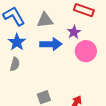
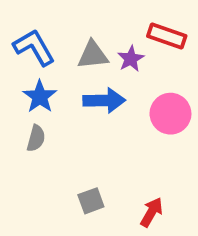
purple star: (74, 32) -> (131, 59), moved

